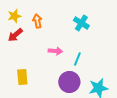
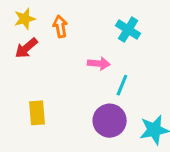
pink arrow: (55, 51) -> (99, 64), moved

